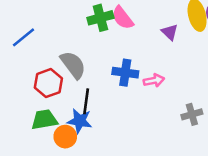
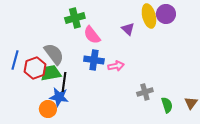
pink semicircle: (123, 18) -> (92, 35), moved
blue line: (23, 37) -> (15, 60), moved, turned -36
green trapezoid: (44, 120) -> (51, 73), moved

